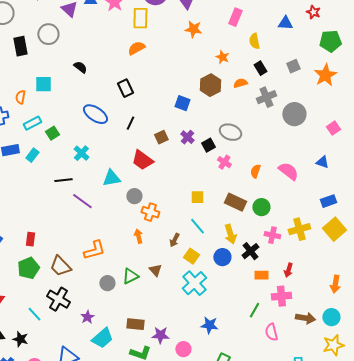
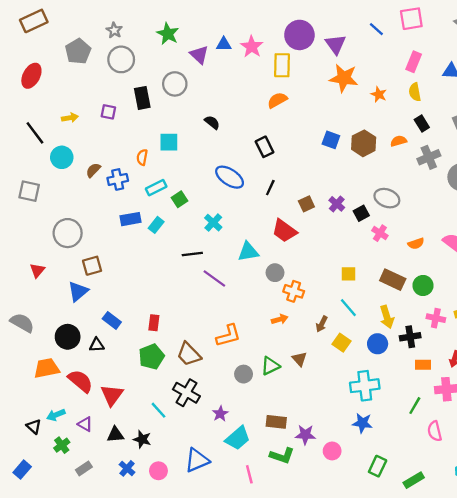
pink rectangle: (235, 17) -> (414, 62), moved
orange star: (193, 29) -> (344, 78), size x1.4
orange star: (222, 57) -> (379, 94), moved
blue square: (182, 103) -> (331, 140), moved
orange semicircle: (255, 171) -> (416, 244), turned -128
orange arrow: (138, 236) -> (280, 319), turned 88
black cross: (250, 251) -> (410, 337), turned 30
cyan cross: (194, 283) -> (365, 386), moved, turned 35

